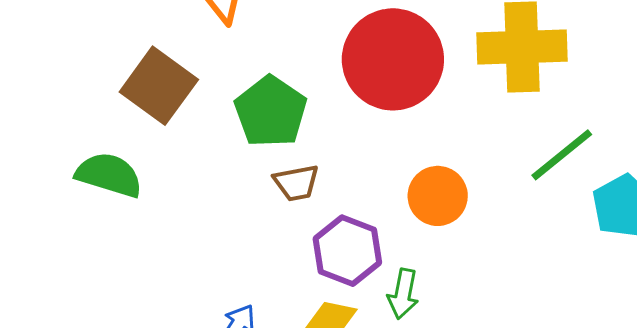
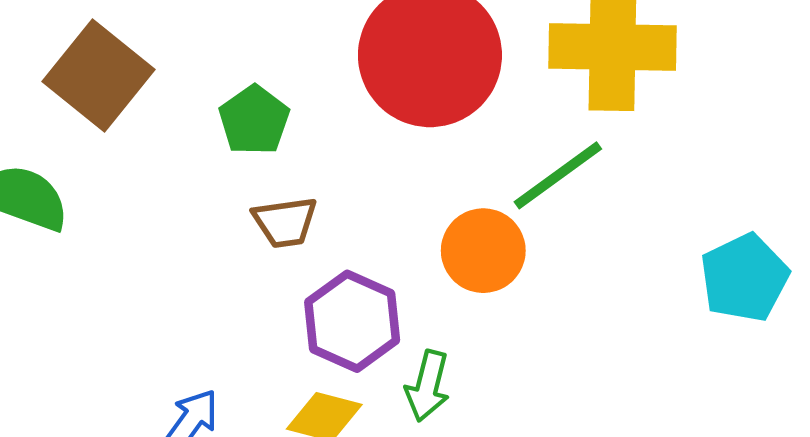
green pentagon: (271, 112) -> (254, 120), size x0.7
green line: (562, 155) -> (558, 175), moved

